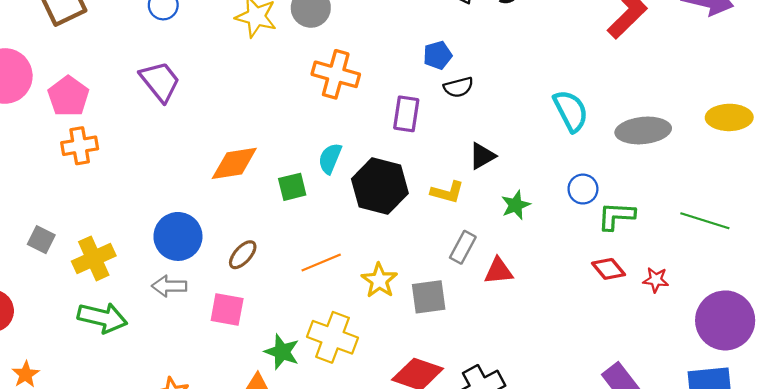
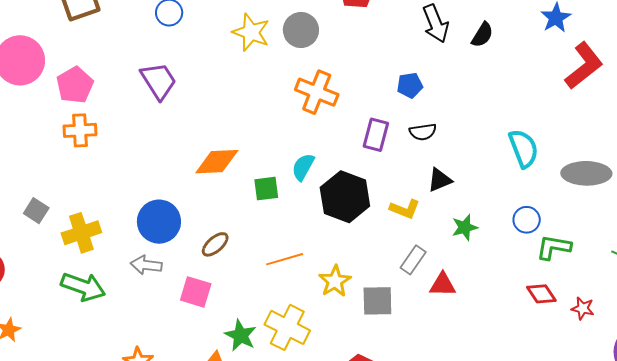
black semicircle: (458, 87) -> (423, 132), moved

